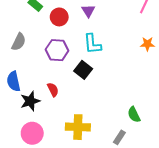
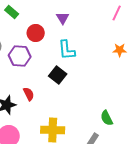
red circle: (59, 17) -> (36, 33), moved
purple hexagon: (57, 50) -> (20, 56), moved

